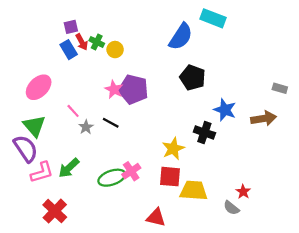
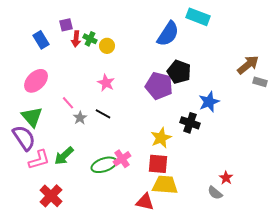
red arrow: (82, 42) -> (76, 39), turned 35
blue rectangle: (69, 50) -> (41, 40), moved
purple pentagon: (133, 89) -> (159, 86), moved
blue star: (225, 110) -> (209, 102), turned 30
brown arrow: (264, 118) -> (248, 65), moved, turned -30
yellow trapezoid: (194, 191) -> (165, 185), moved

